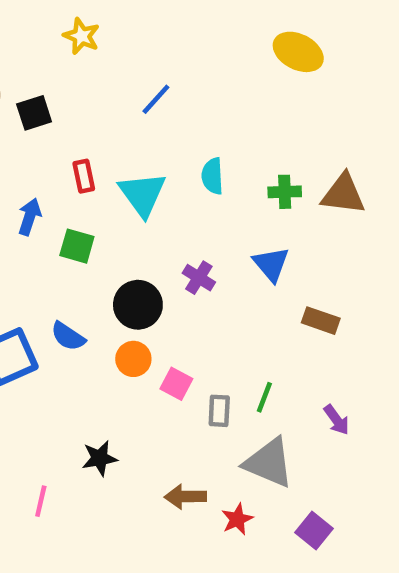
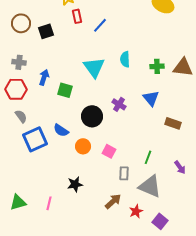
red rectangle: (84, 176) -> (77, 16), moved
orange circle: (133, 359) -> (83, 146), moved
gray rectangle: (219, 411) -> (124, 173), moved
brown arrow: (185, 497) -> (113, 201), turned 138
purple square: (314, 530) -> (160, 221), moved

